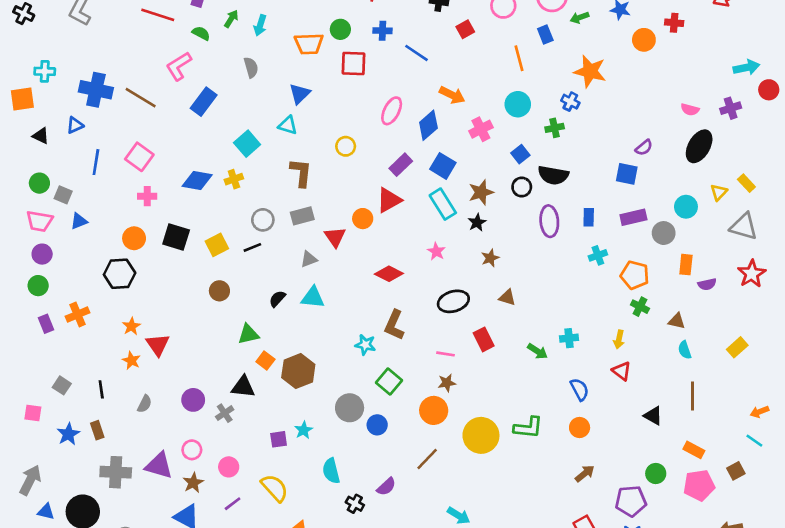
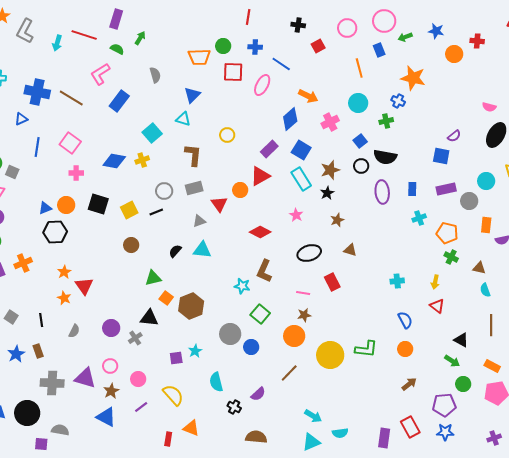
cyan arrow: (260, 25) -> (57, 43), moved
pink ellipse: (392, 111) -> (262, 85), moved
blue triangle: (79, 221) -> (45, 208), moved
green arrow: (537, 351) -> (452, 361), moved

